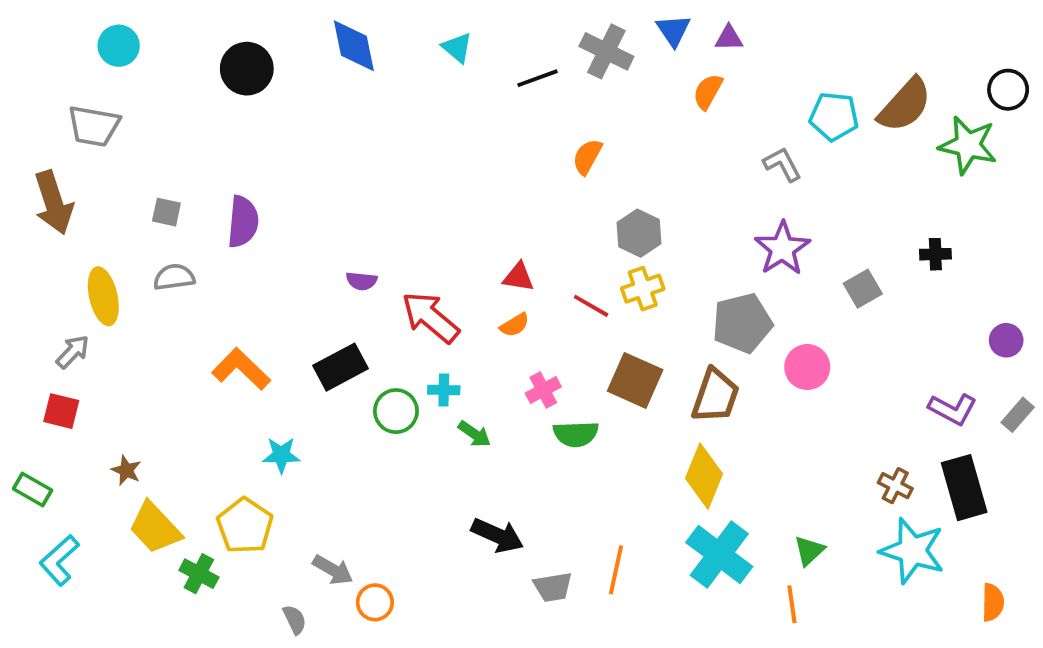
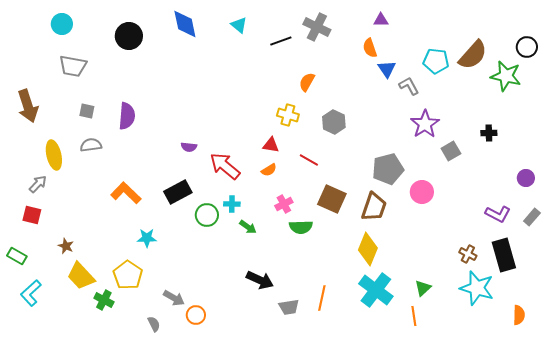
blue triangle: (673, 30) -> (387, 69), moved
orange semicircle: (708, 92) -> (370, 48), turned -48
gray trapezoid: (94, 126) -> (73, 66), moved
purple star: (782, 248) -> (425, 124), moved
yellow cross: (643, 289) -> (288, 115), moved, turned 35

